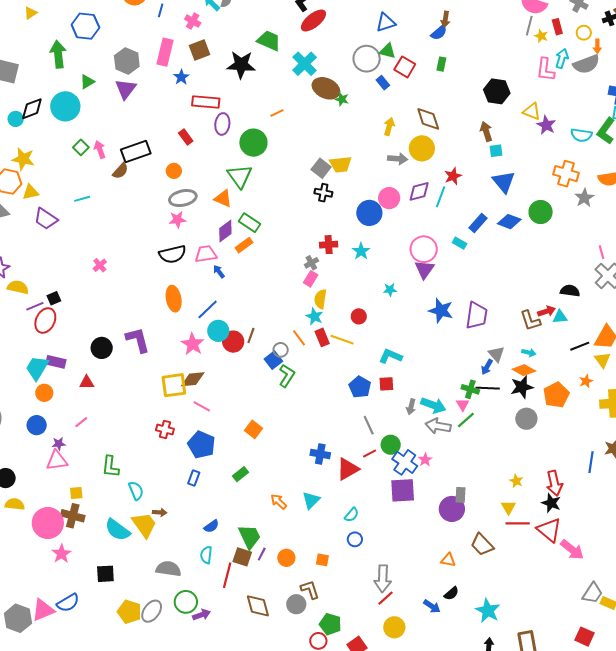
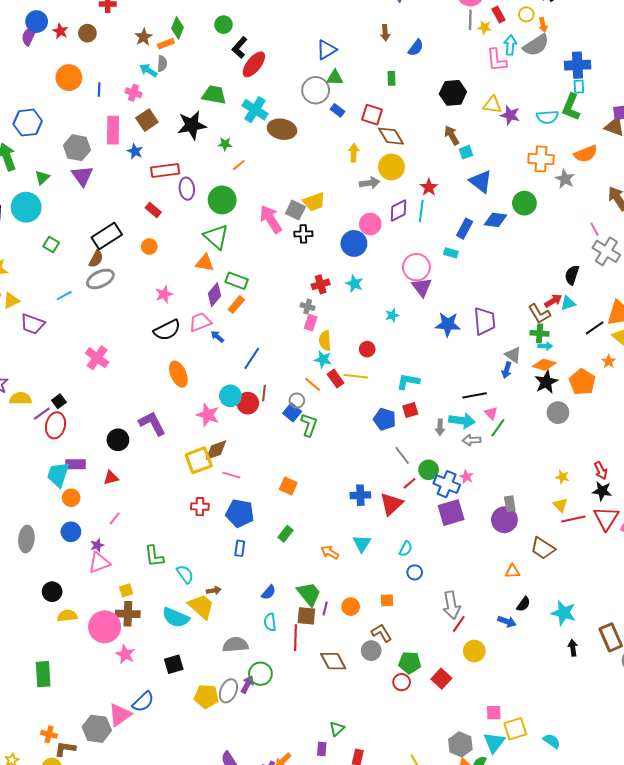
blue semicircle: (439, 33) -> (416, 48), moved
red square: (405, 67) -> (372, 115), moved
green star: (342, 99) -> (225, 144), moved
pink arrow: (100, 149) -> (271, 219), moved, size x1.6
gray ellipse: (183, 198) -> (100, 279), moved
gray cross: (311, 263) -> (308, 307), turned -32
pink cross: (100, 265) -> (97, 358), size x1.6
black semicircle: (570, 291) -> (572, 275), turned -66
blue line: (208, 309) -> (252, 358), moved
black line: (488, 388) -> (475, 395), moved
green cross: (470, 389) -> (540, 333), moved
gray arrow: (438, 426) -> (471, 440), size x0.7
red arrow: (554, 483) -> (601, 470), size x0.7
red triangle: (549, 530) -> (606, 518), turned 36
purple arrow: (202, 615) -> (247, 685), moved, turned -30

